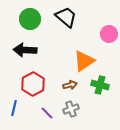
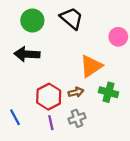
red hexagon: (33, 84) -> (49, 97), moved
blue line: (14, 108) -> (15, 117), turned -42
purple line: (47, 113) -> (51, 123), turned 32

